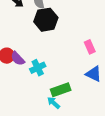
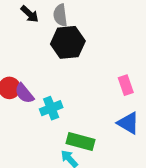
green rectangle: (61, 90) -> (80, 141), turned 30

